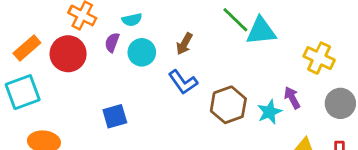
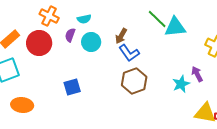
blue L-shape: (183, 82) -> (129, 53), moved
brown hexagon: (228, 105) -> (134, 81), moved

